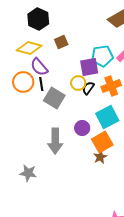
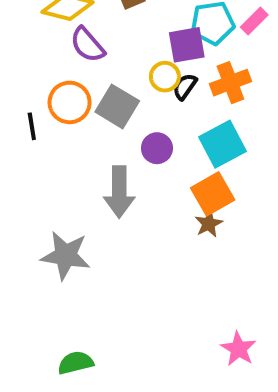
orange circle: (23, 82) -> (70, 102), moved
black line: (41, 84) -> (32, 126), moved
purple circle: (82, 128) -> (157, 148), moved
gray star: (28, 173) -> (66, 255), size x1.4

